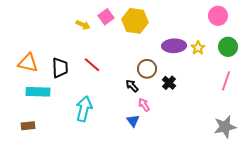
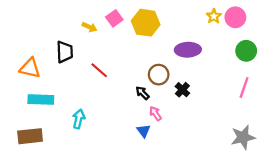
yellow star: (198, 48) -> (214, 16), moved
black trapezoid: (60, 68) -> (65, 52), moved
cyan arrow: (84, 109) -> (79, 119), moved, size x0.7
brown rectangle: (28, 126) -> (30, 136), size x1.6

